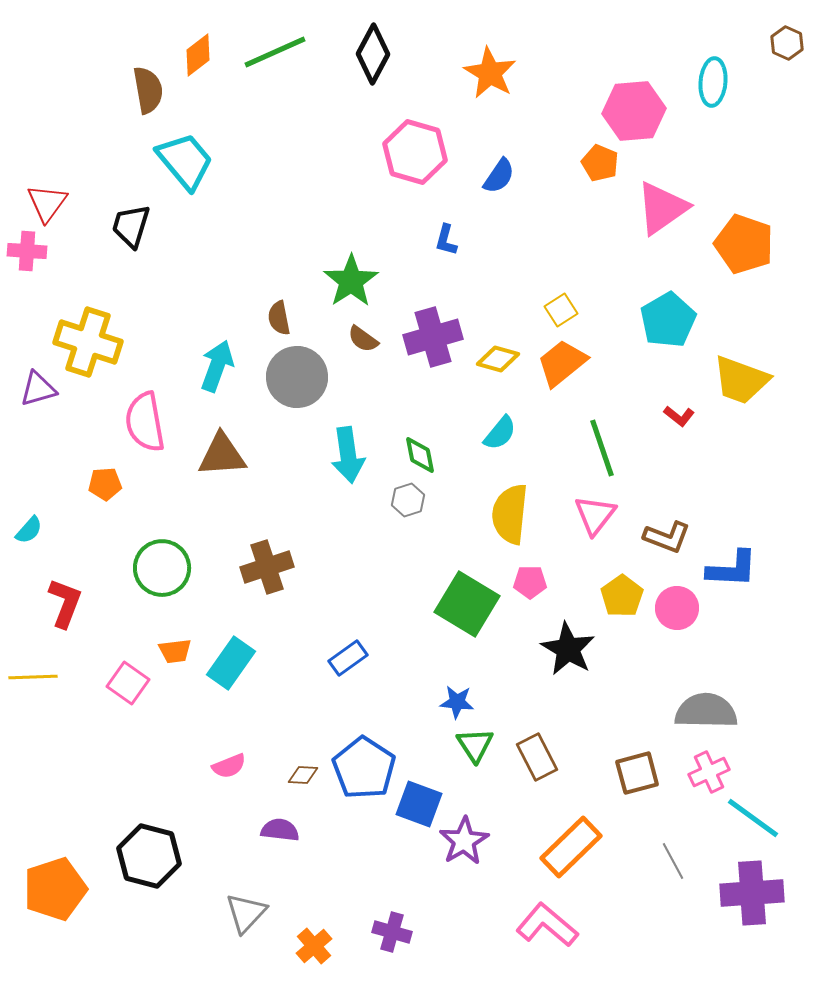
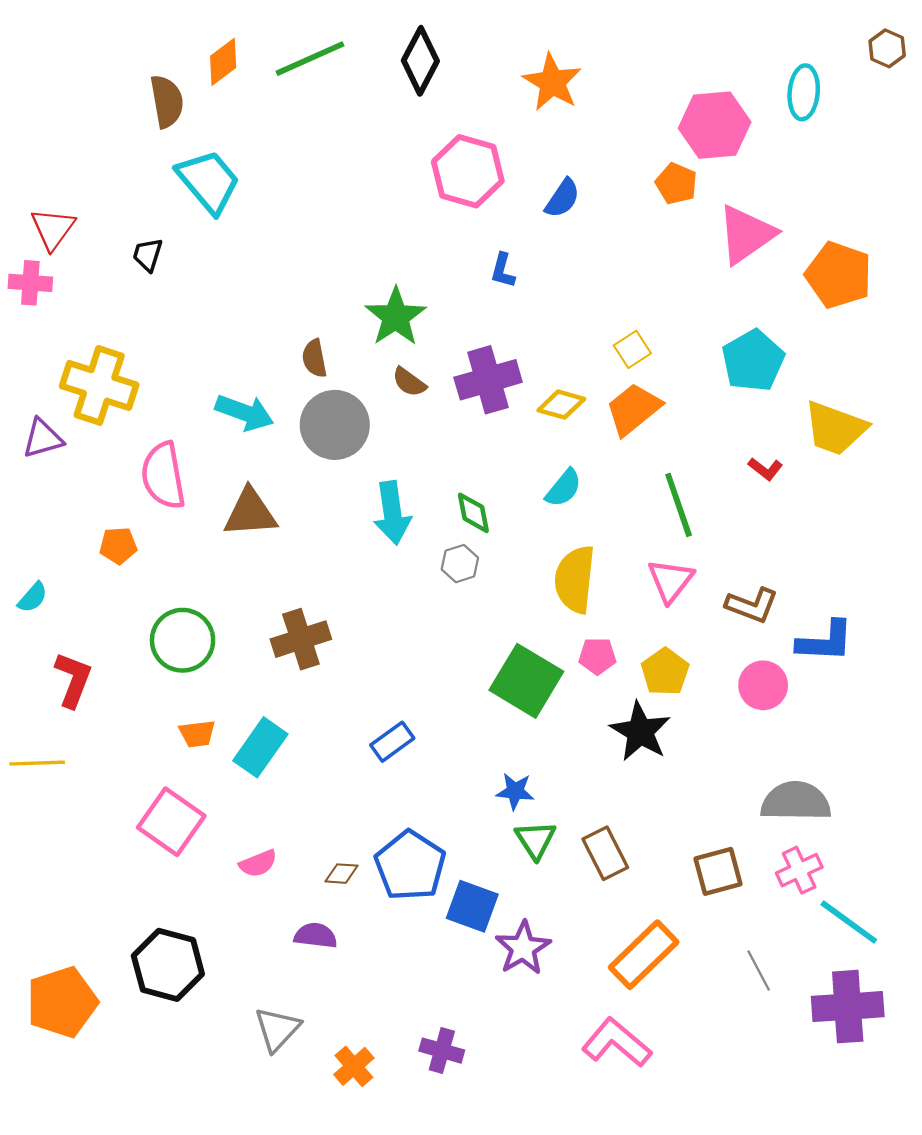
black trapezoid: (131, 226) -> (148, 255), size x0.7
cyan arrow: (217, 366) -> (245, 412), turned 90
yellow pentagon: (622, 596) -> (665, 672), moved
pink square: (128, 683) -> (171, 822), moved, size x1.4

